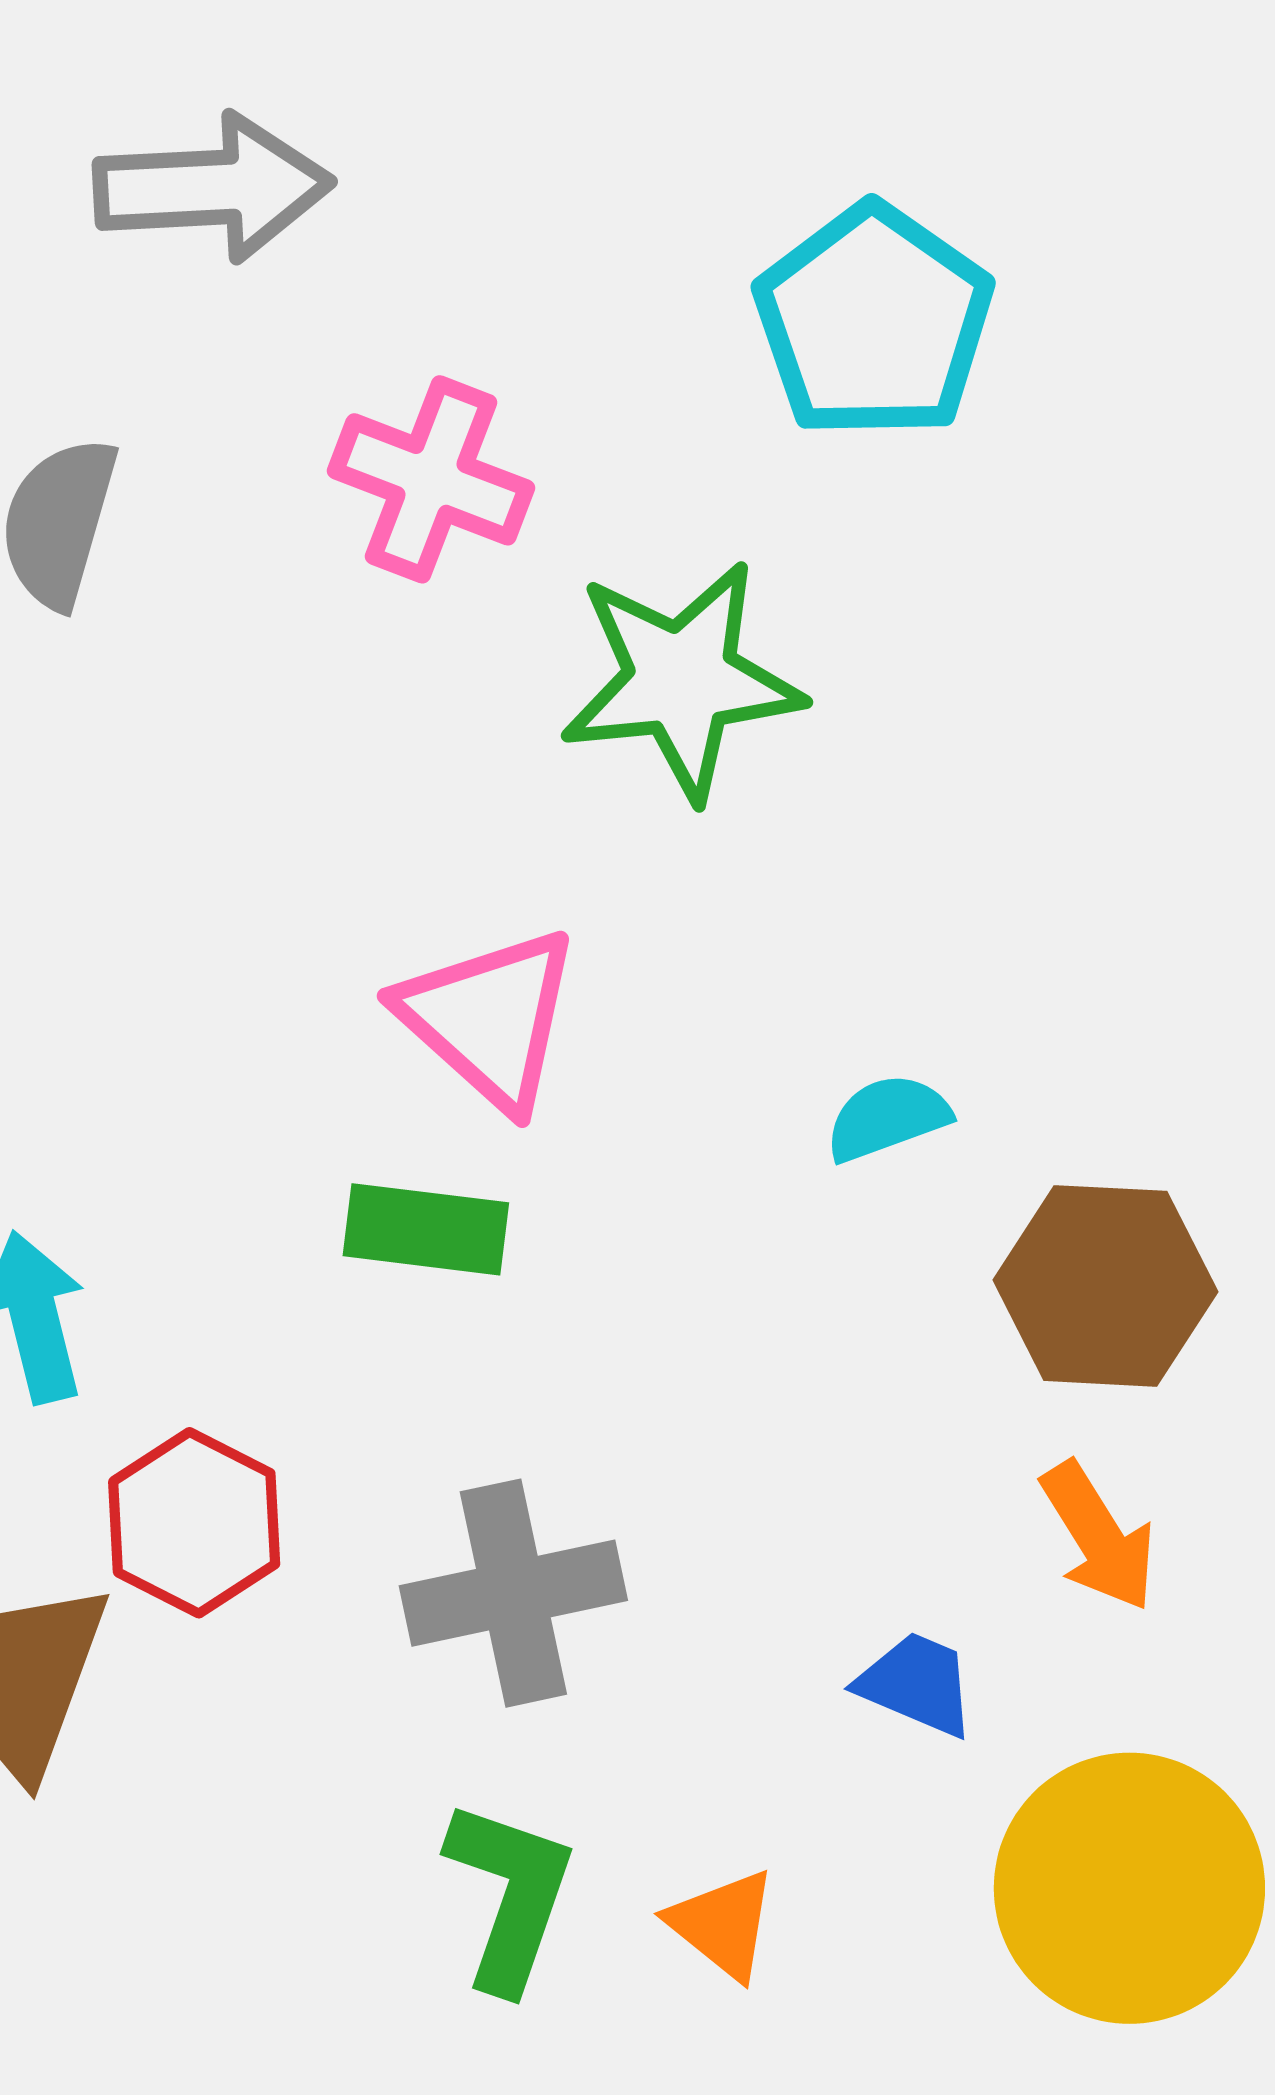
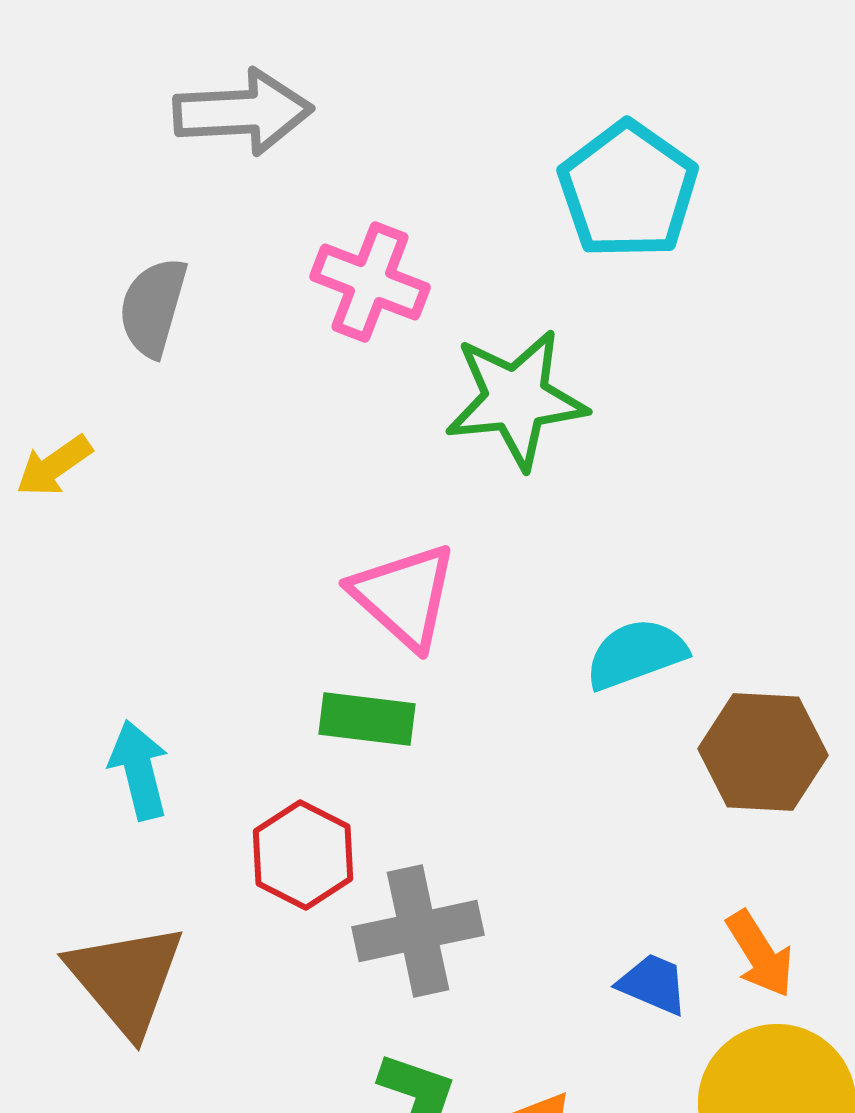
cyan semicircle: (887, 1118) -> (636, 654), size x1.4
red hexagon: (194, 1523) -> (303, 855), moved
orange arrow: (1099, 1536) -> (760, 954), moved

